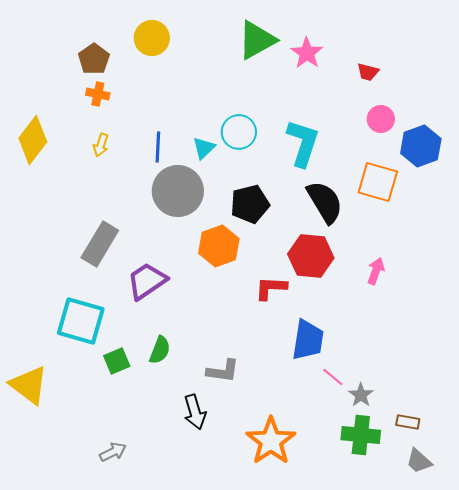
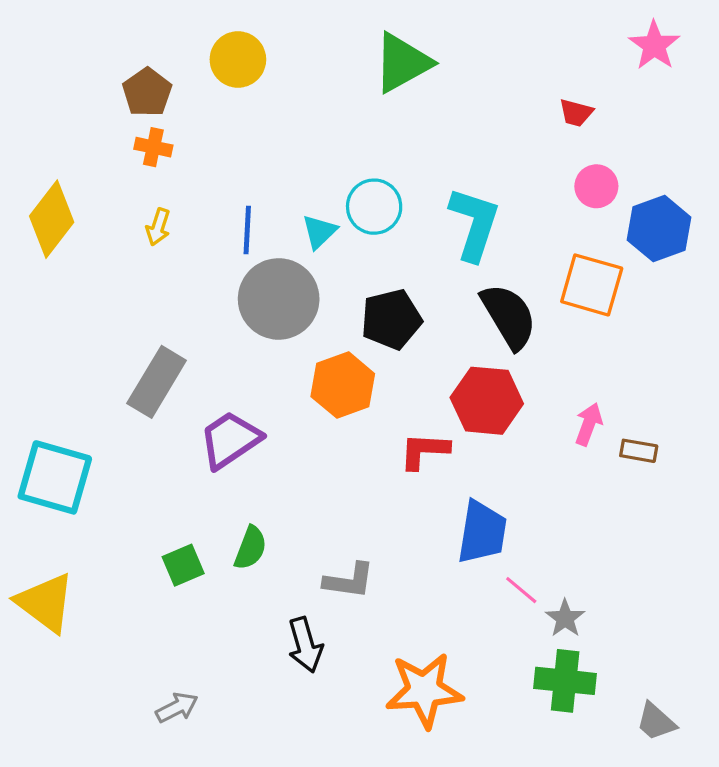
pink star: (307, 53) -> (654, 45), moved
cyan square: (81, 321) -> (55, 477), moved
brown rectangle: (408, 422) -> (639, 451), moved
orange star: (271, 441) -> (424, 690), turned 30

